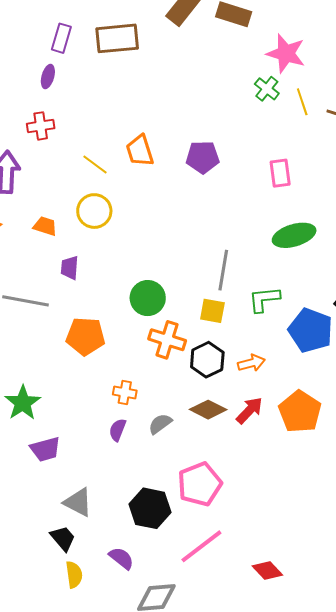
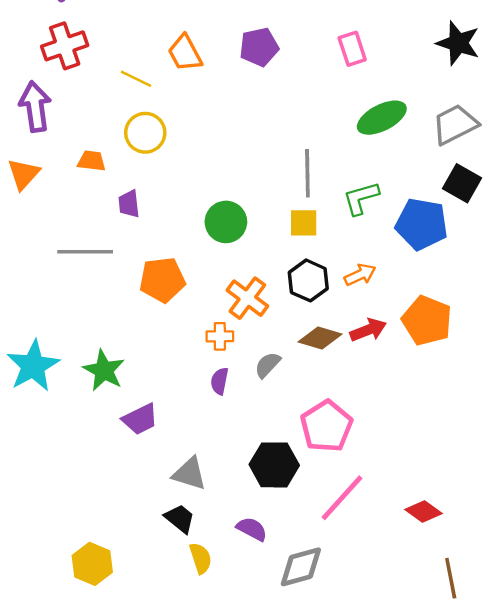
red cross: (41, 126) -> (65, 46), size x1.4
orange cross: (167, 340) -> (247, 298), moved, turned 30
red arrow: (250, 410) -> (368, 330), turned 36

